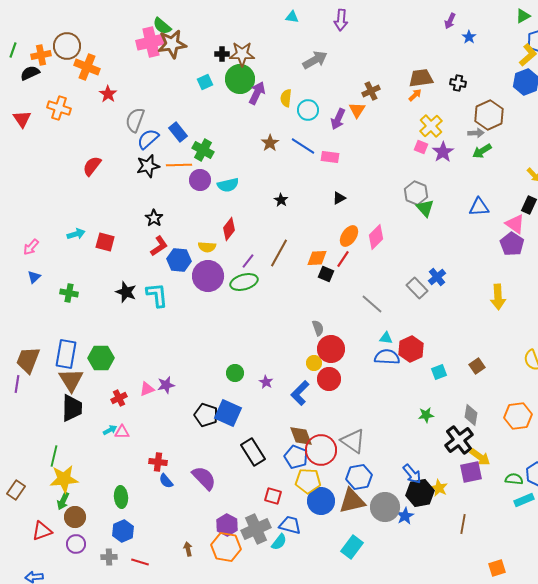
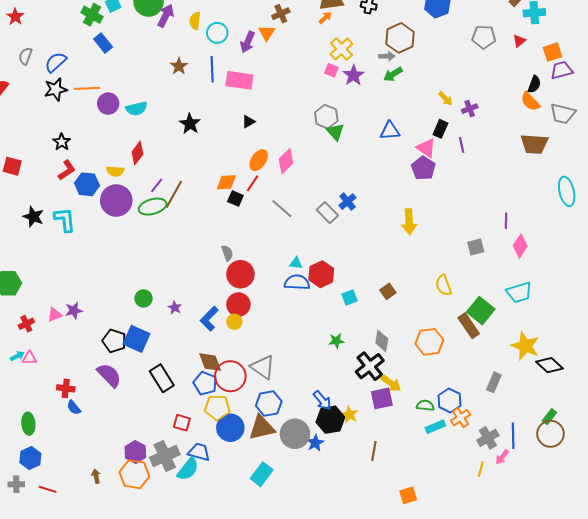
gray semicircle: (135, 120) -> (25, 56), moved, size x0.7
blue rectangle: (178, 132) -> (103, 43), moved
blue line: (303, 146) -> (212, 69), turned 55
green cross: (203, 150) -> (92, 15), moved
pink rectangle: (330, 157) -> (239, 80), size x1.5
black star: (281, 200) -> (190, 124), size x1.5
brown line: (279, 253) -> (174, 194), moved
gray line: (372, 304) -> (282, 209), moved
yellow circle: (314, 363) -> (234, 322), moved
purple semicircle: (204, 478) -> (109, 375), moved
cyan semicircle: (279, 542) -> (188, 469), size x1.4

